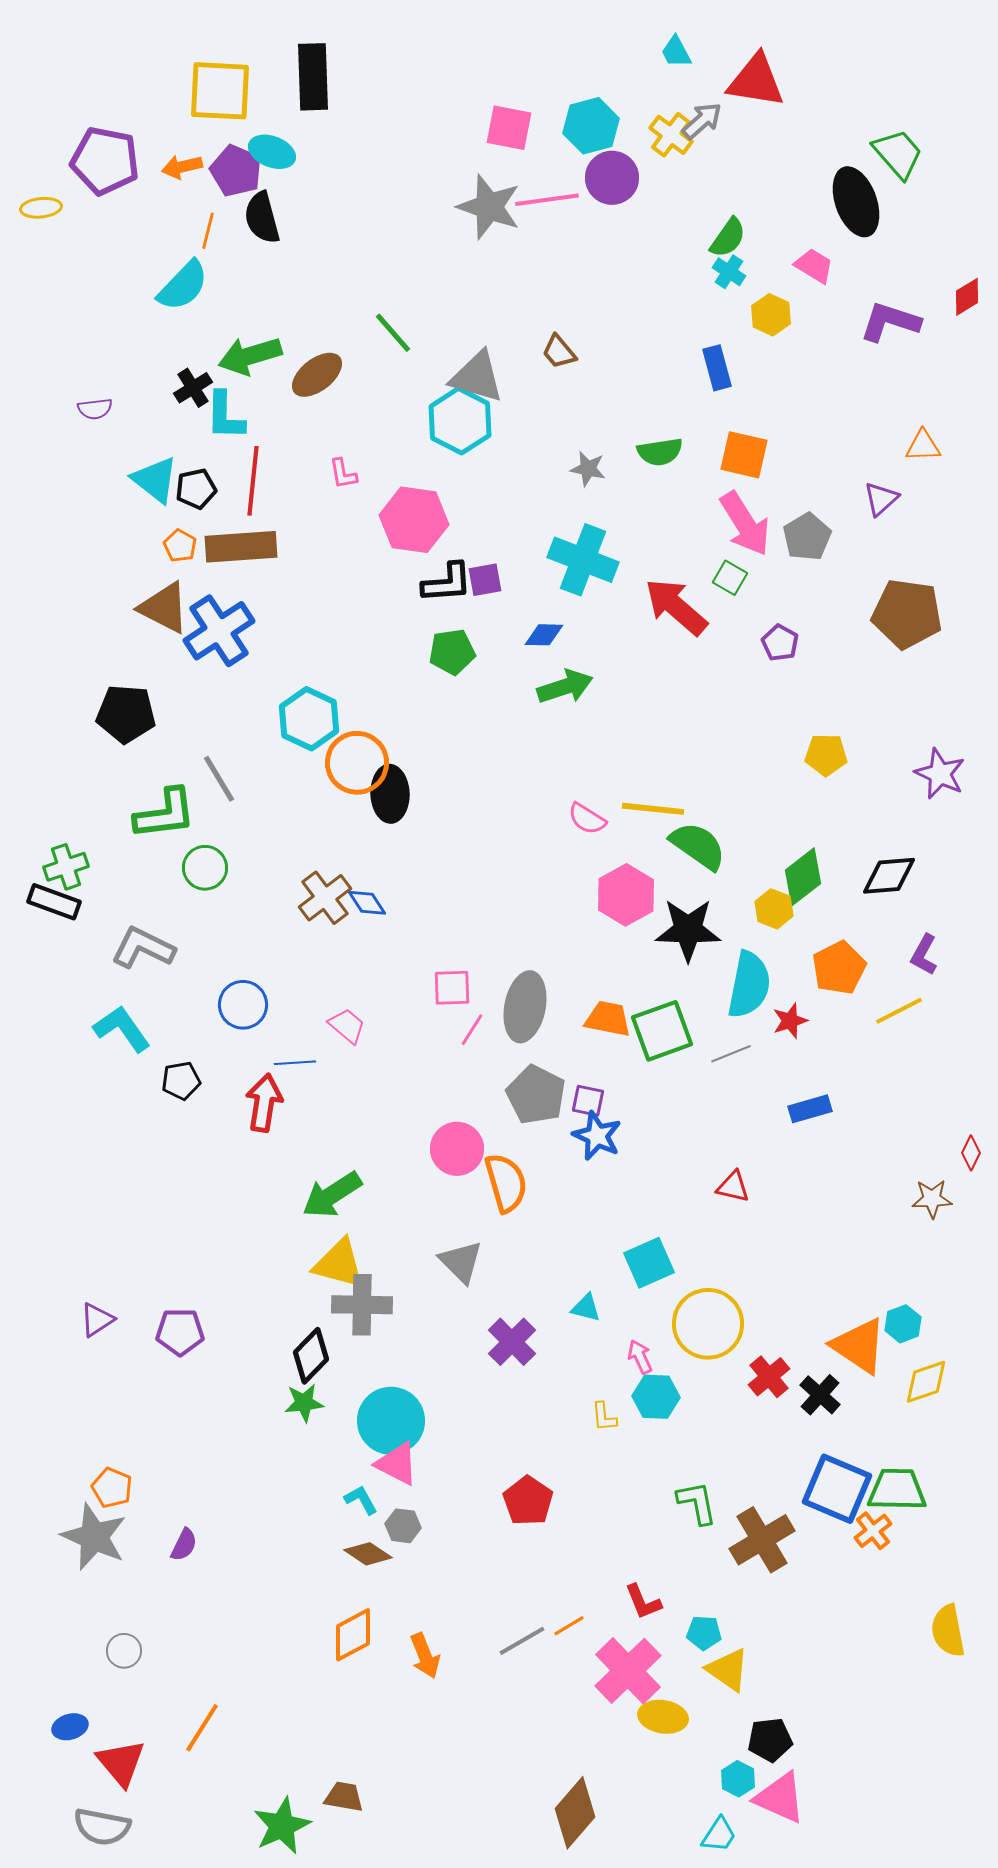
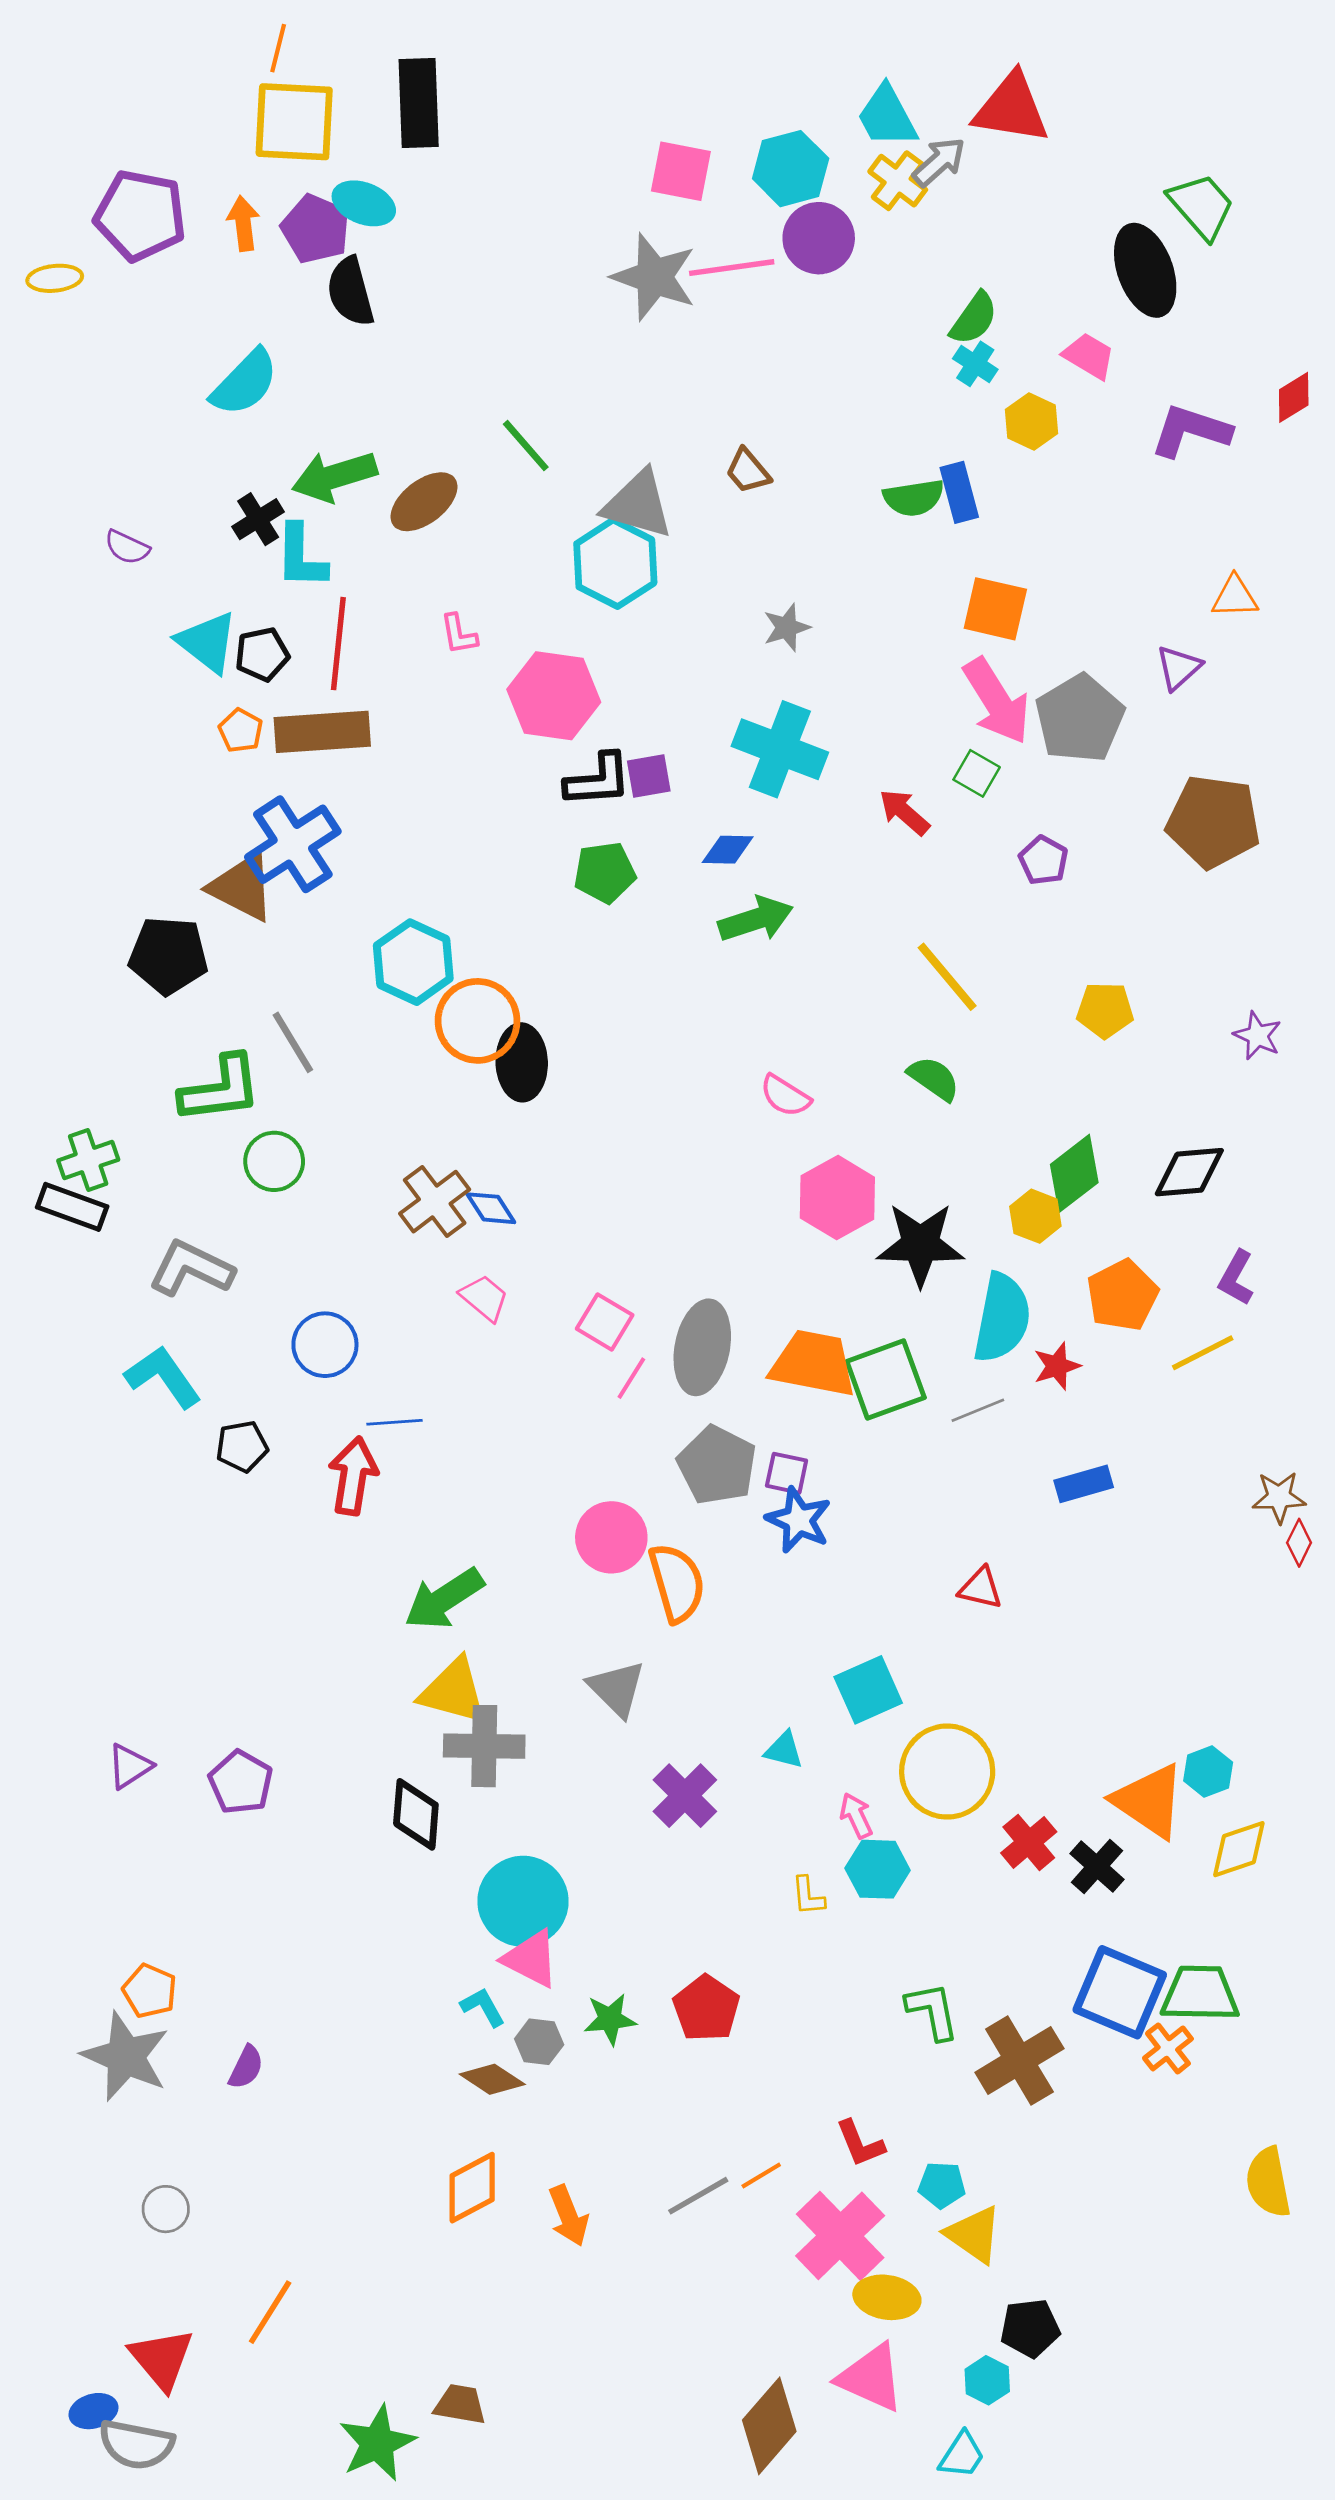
cyan trapezoid: (676, 52) -> (887, 116), moved, size x1.5
orange arrow: (182, 167) -> (243, 223), turned 96
orange line: (208, 231) -> (278, 48), moved
purple semicircle: (95, 409) -> (127, 547), turned 32
green semicircle: (660, 452) -> (914, 498), moved
gray star: (588, 469) -> (787, 628), turned -30
gray pentagon: (807, 537) -> (1080, 719), size x1.4
red arrow: (676, 607) -> (904, 812), size x0.6
brown triangle: (164, 608) -> (242, 887), moved
purple star: (940, 774) -> (1258, 1036), size x0.7
yellow line: (653, 809) -> (947, 977), moved, turned 44
green semicircle: (698, 846) -> (934, 1078), moved, size x0.7
pink square: (452, 988) -> (605, 1322), turned 33
orange trapezoid: (608, 1019) -> (813, 1363), size x1.4
pink trapezoid: (347, 1026) -> (484, 1298), moved
brown star: (932, 1199) -> (1279, 1497), moved
purple pentagon: (180, 1332) -> (241, 1782), turned 30
black diamond: (311, 1356) -> (416, 1814), turned -40
green star: (304, 1403) -> (610, 2019), moved
blue ellipse: (70, 1727) -> (93, 2411), moved
pink triangle: (780, 1798) -> (871, 2378), moved

